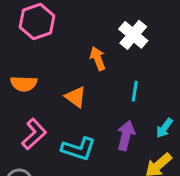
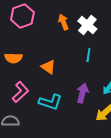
orange arrow: (98, 59) -> (63, 22), moved
cyan line: (135, 91) -> (88, 55), moved

